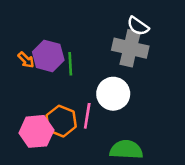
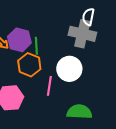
white semicircle: (138, 26) -> (88, 17), turned 66
orange hexagon: (61, 121) -> (29, 65), moved

